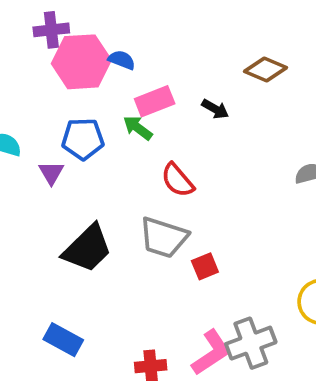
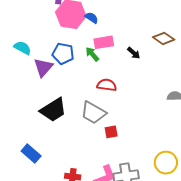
purple triangle: (51, 173) -> (43, 67), size x1.5
red semicircle: (177, 180) -> (107, 85), turned 126

